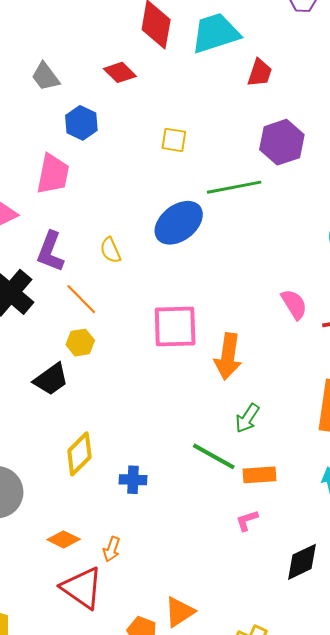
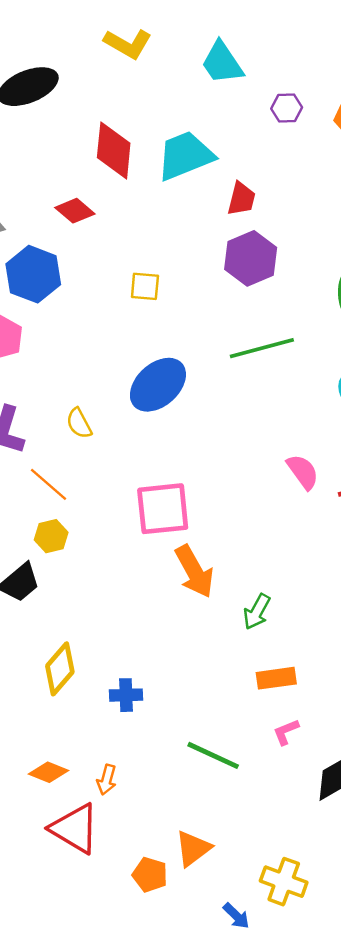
blue hexagon: (81, 123) -> (33, 274), size x1.4
purple hexagon: (282, 142) -> (251, 258), moved
green line: (234, 187) -> (262, 348), moved
orange arrow: (228, 356) -> (194, 571), moved, turned -33
green line: (214, 456) -> (213, 755), moved
pink L-shape: (247, 520) -> (286, 732), moved

